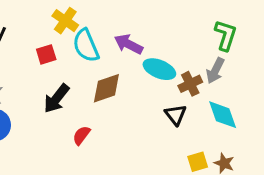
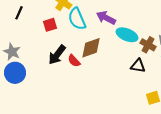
brown cross: (190, 84) -> (148, 45), turned -35
black triangle: (176, 115) -> (138, 66), turned -42
red semicircle: (81, 135) -> (74, 61), moved, turned -80

